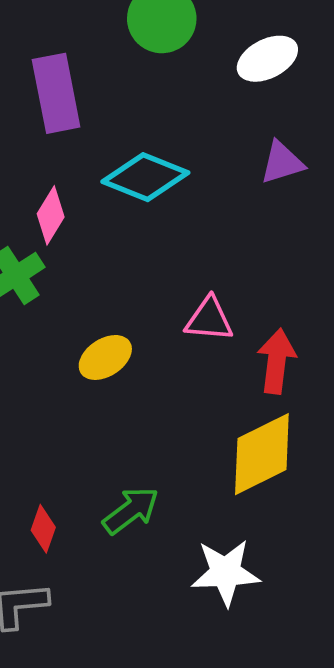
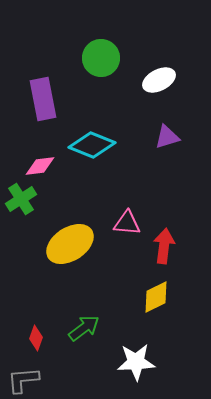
pink diamond: (51, 215) -> (40, 166), turned 52
yellow ellipse: (105, 357) -> (70, 244), size x1.6
yellow diamond: (262, 454) -> (156, 297), size x0.7

